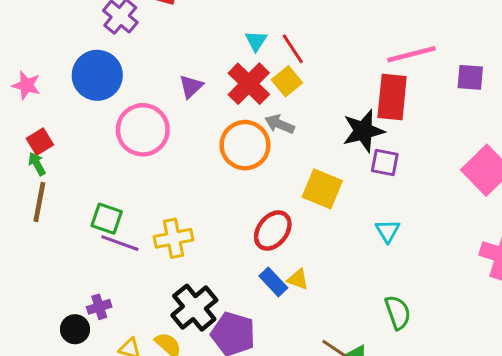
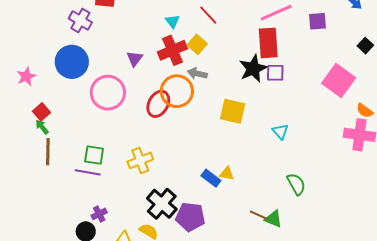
red line: (293, 49) -> (208, 15), moved
red cross: (249, 84) -> (172, 50), turned 32
pink star: (26, 85) -> (26, 76), turned -30
purple square: (385, 163) -> (275, 73), moved
red ellipse: (273, 231) -> (158, 104), moved
purple line: (120, 243) -> (88, 172), moved

